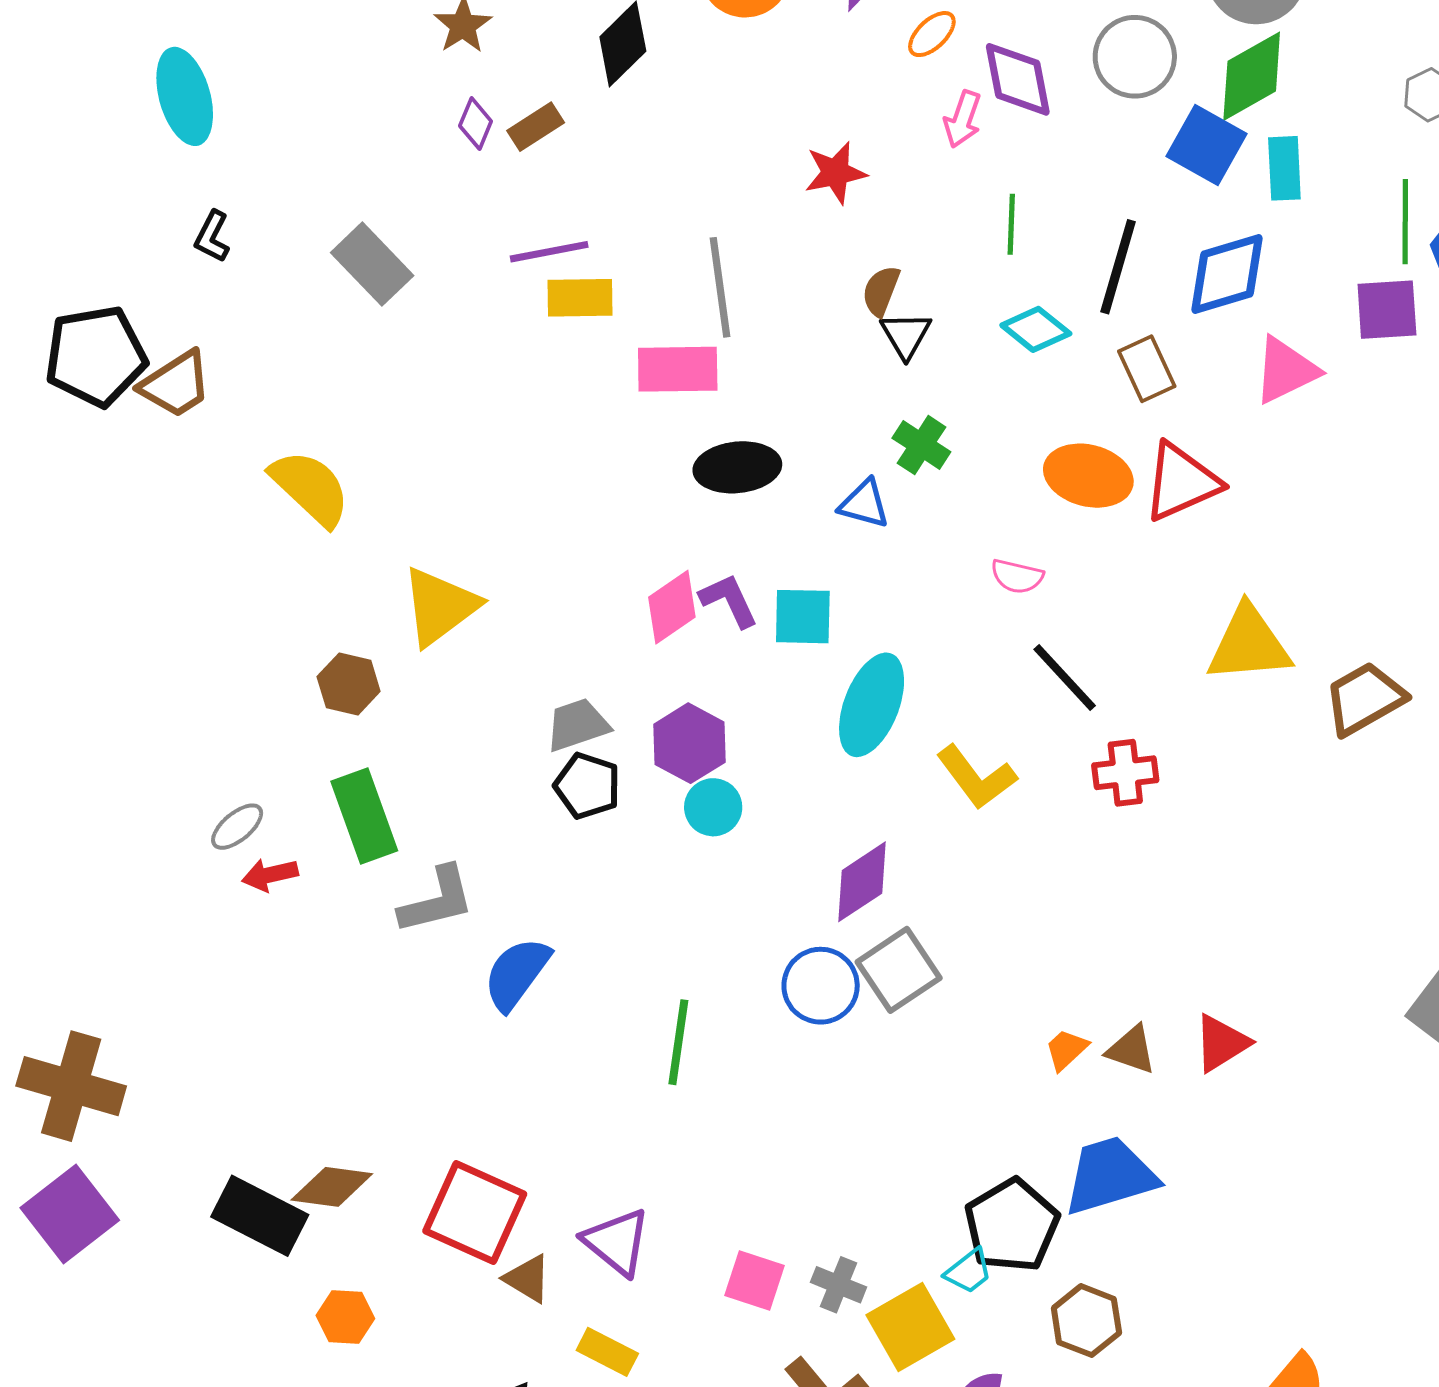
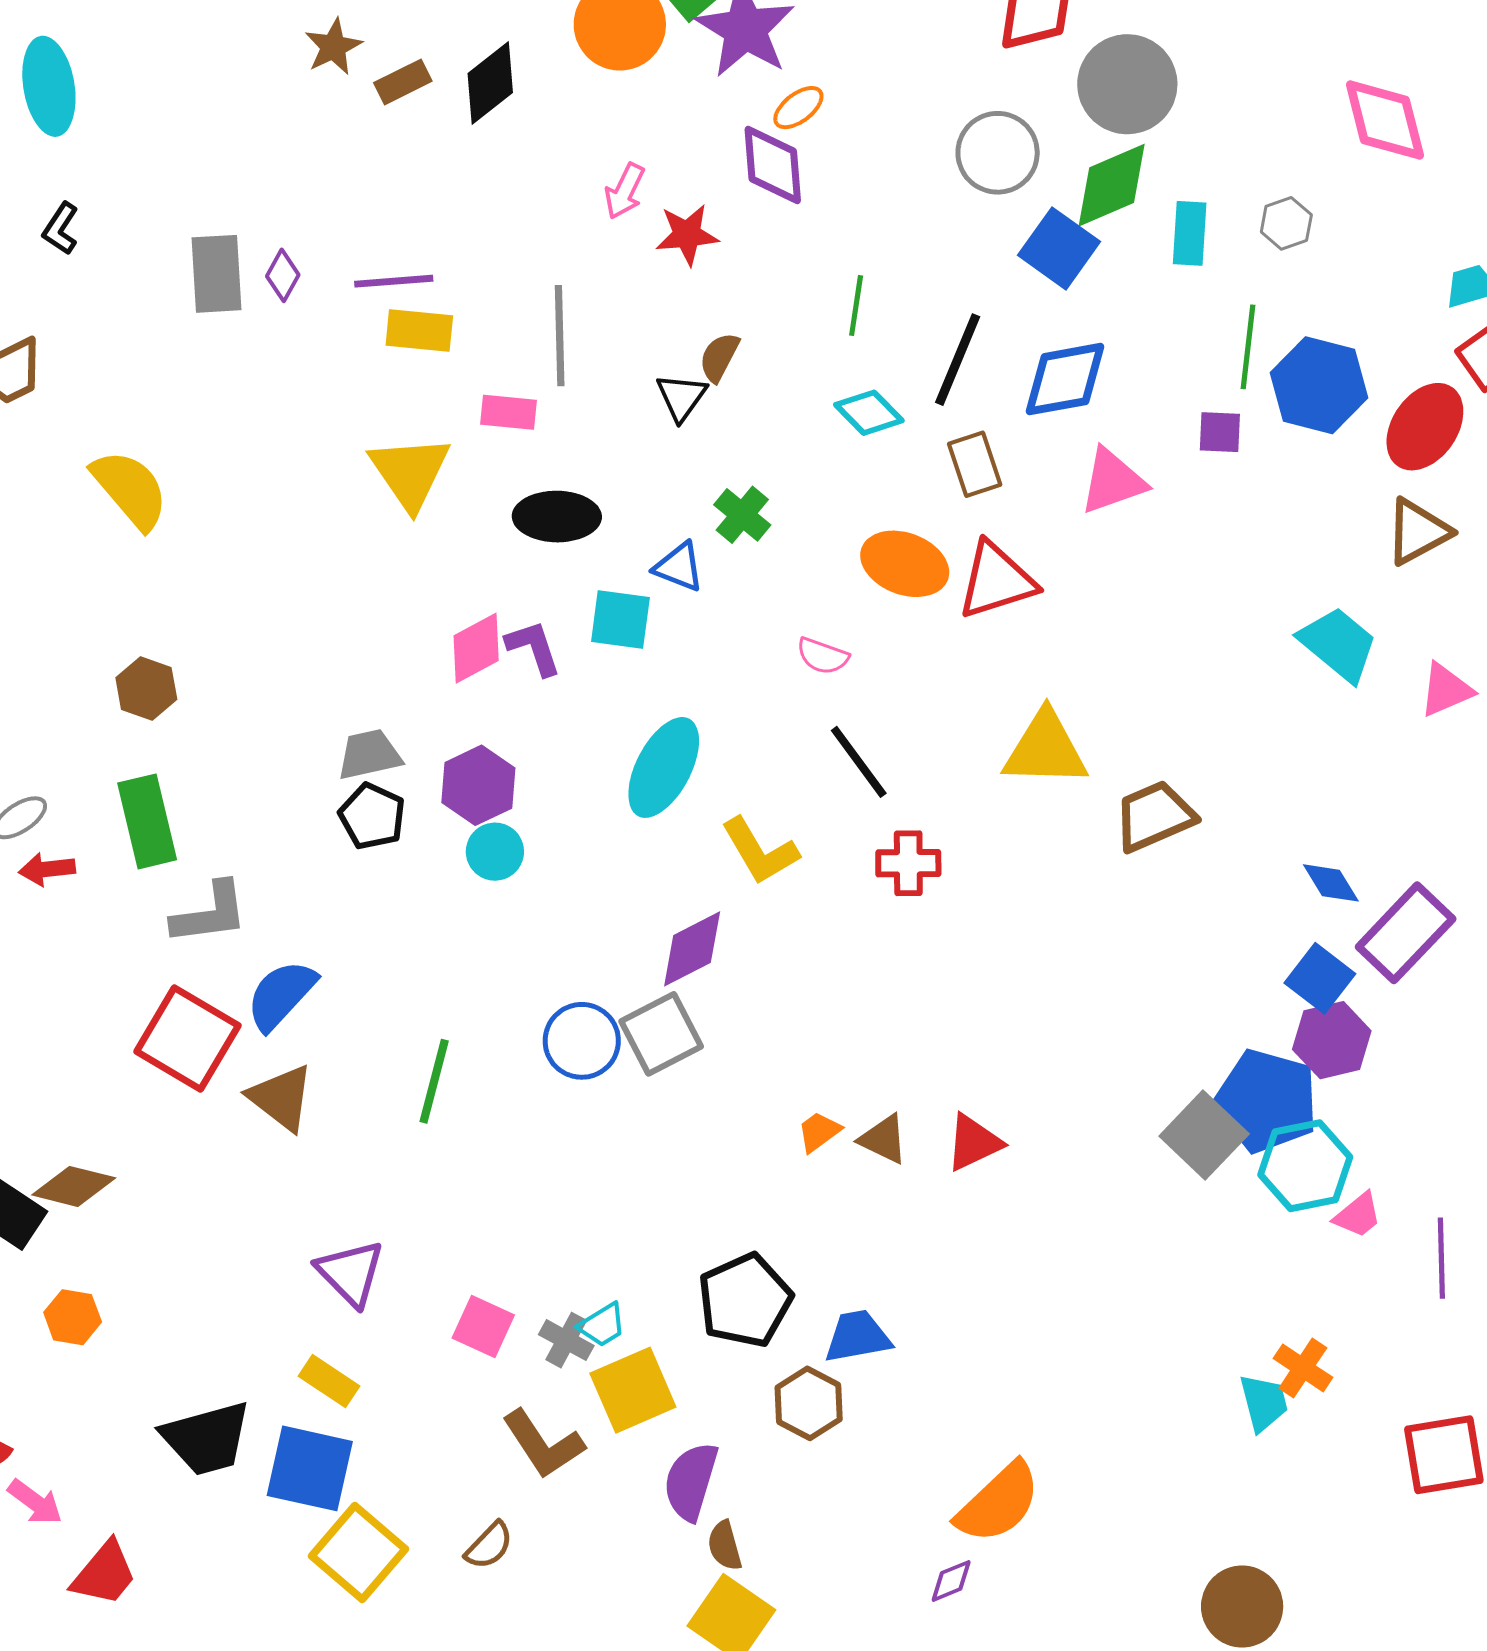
purple diamond: (1018, 79) -> (773, 165), moved
pink arrow: (963, 119) -> (625, 191), moved
purple diamond: (476, 123) -> (283, 275), moved
brown rectangle: (536, 127) -> (403, 82), moved
cyan rectangle: (1284, 168) -> (1190, 233), moved
gray rectangle: (372, 264) -> (216, 274), turned 34
purple square: (1387, 310) -> (1220, 432), size x0.7
black triangle: (906, 335) -> (681, 397), moved
pink rectangle: (678, 369) -> (509, 412), size x0.7
yellow triangle: (440, 606) -> (410, 472), moved, turned -34
cyan square: (803, 617) -> (620, 620), moved
purple diamond: (862, 882) -> (692, 949), moved
blue trapezoid: (1110, 1176) -> (858, 1337), moved, size x0.7
red square: (475, 1212) -> (187, 1039), moved
cyan trapezoid: (969, 1271) -> (602, 1325), moved
brown triangle: (528, 1279) -> (281, 1098), moved, size x1.4

